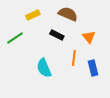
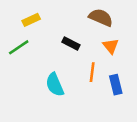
brown semicircle: (68, 14) -> (101, 17), moved
yellow rectangle: (33, 15) -> (31, 20), moved

